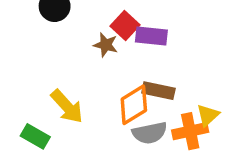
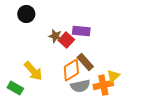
red square: (125, 25) -> (66, 40), moved
brown rectangle: (158, 91) -> (85, 62), turned 36

